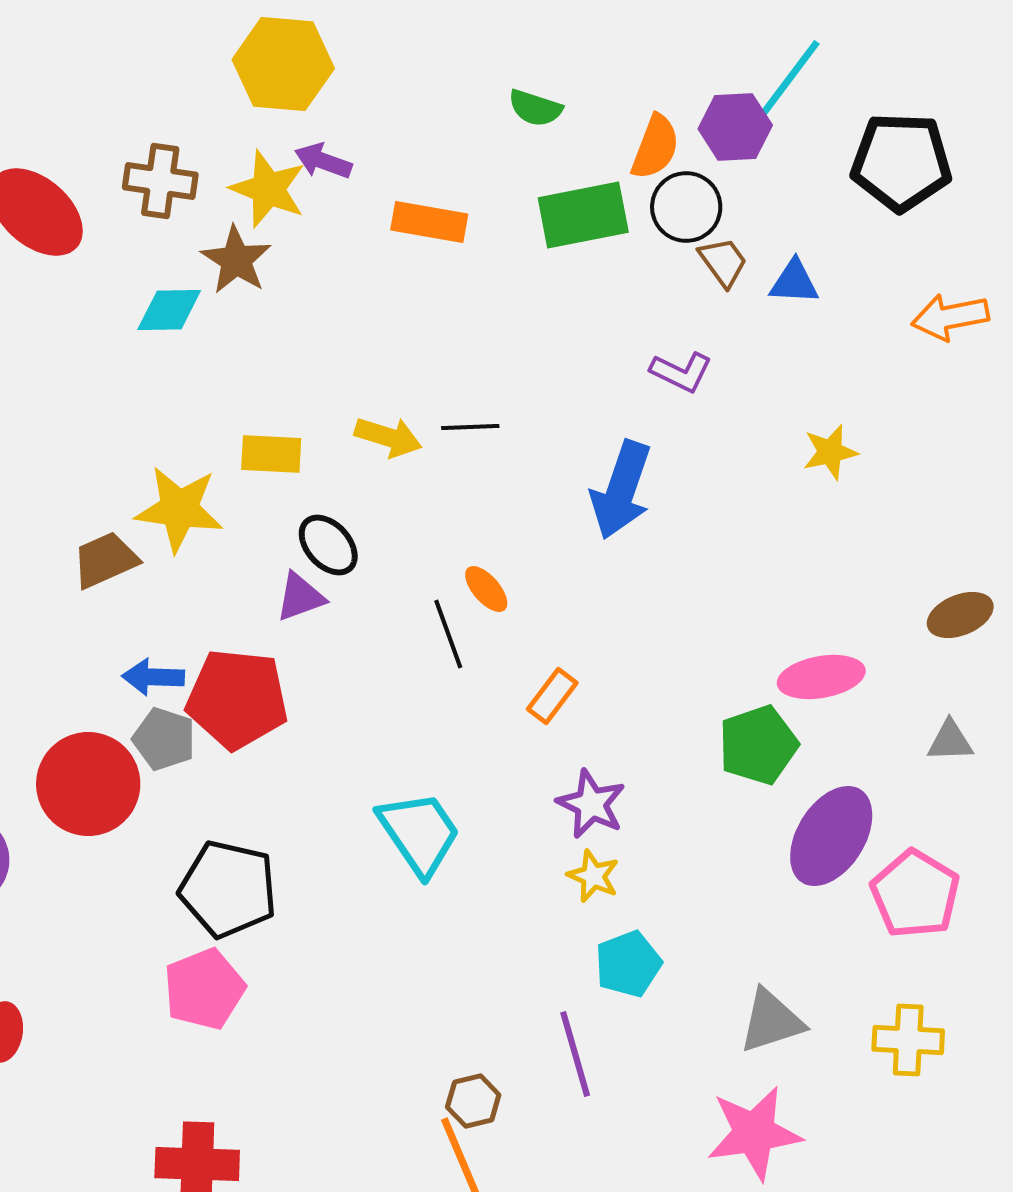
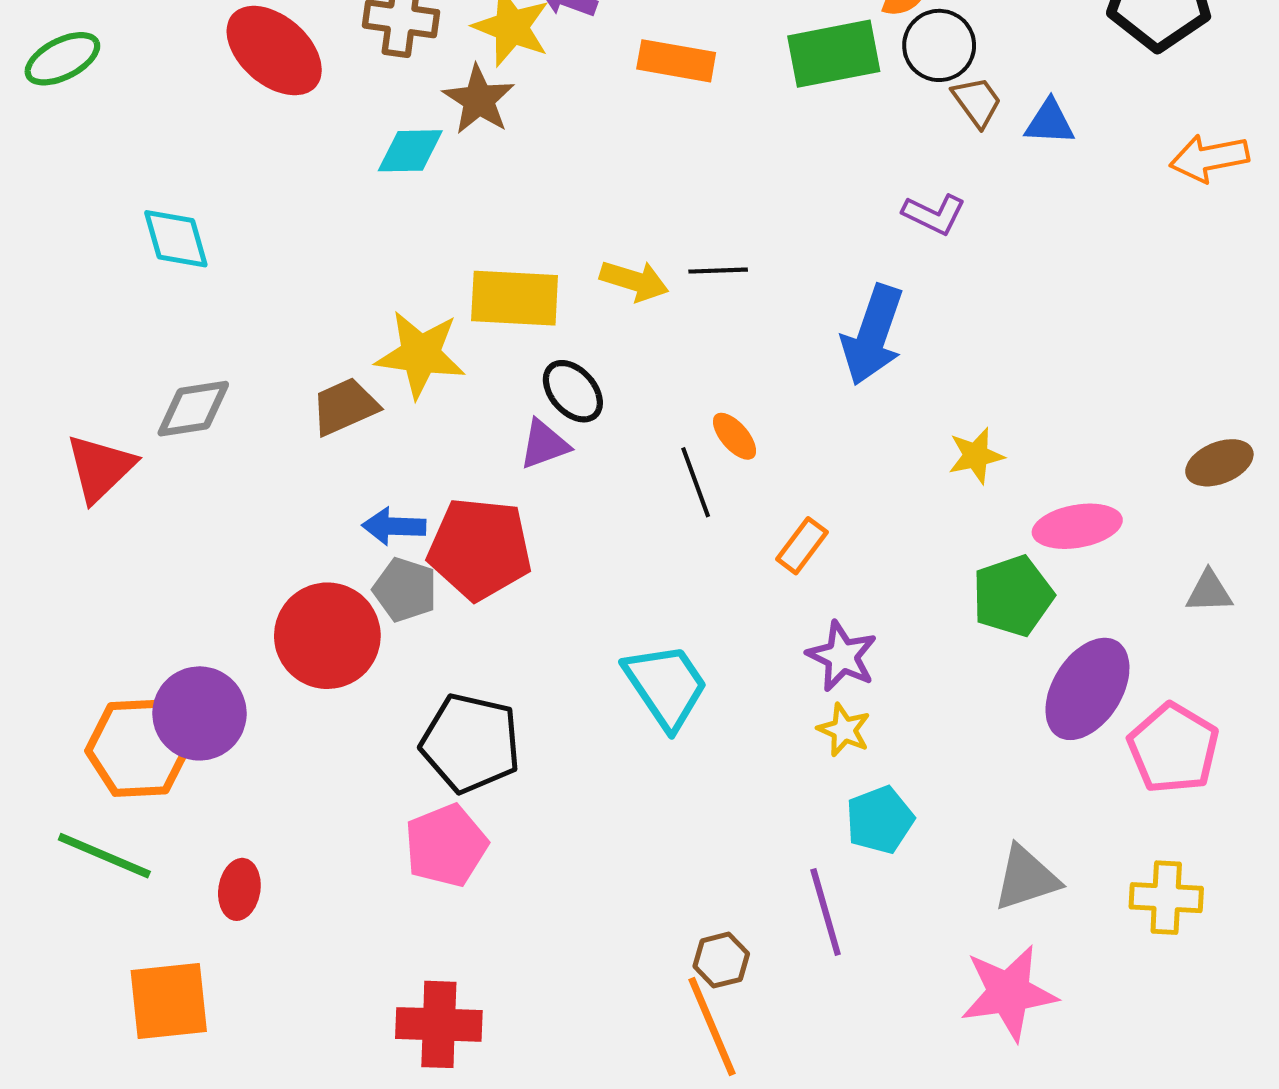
yellow star: (830, 452) -> (976, 456), moved
yellow rectangle: (271, 454) -> (515, 298), size x1.4

